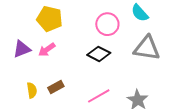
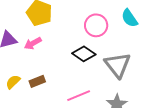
gray triangle: (147, 48) -> (118, 65), moved, turned 36
yellow semicircle: (32, 90) -> (13, 82), turned -133

